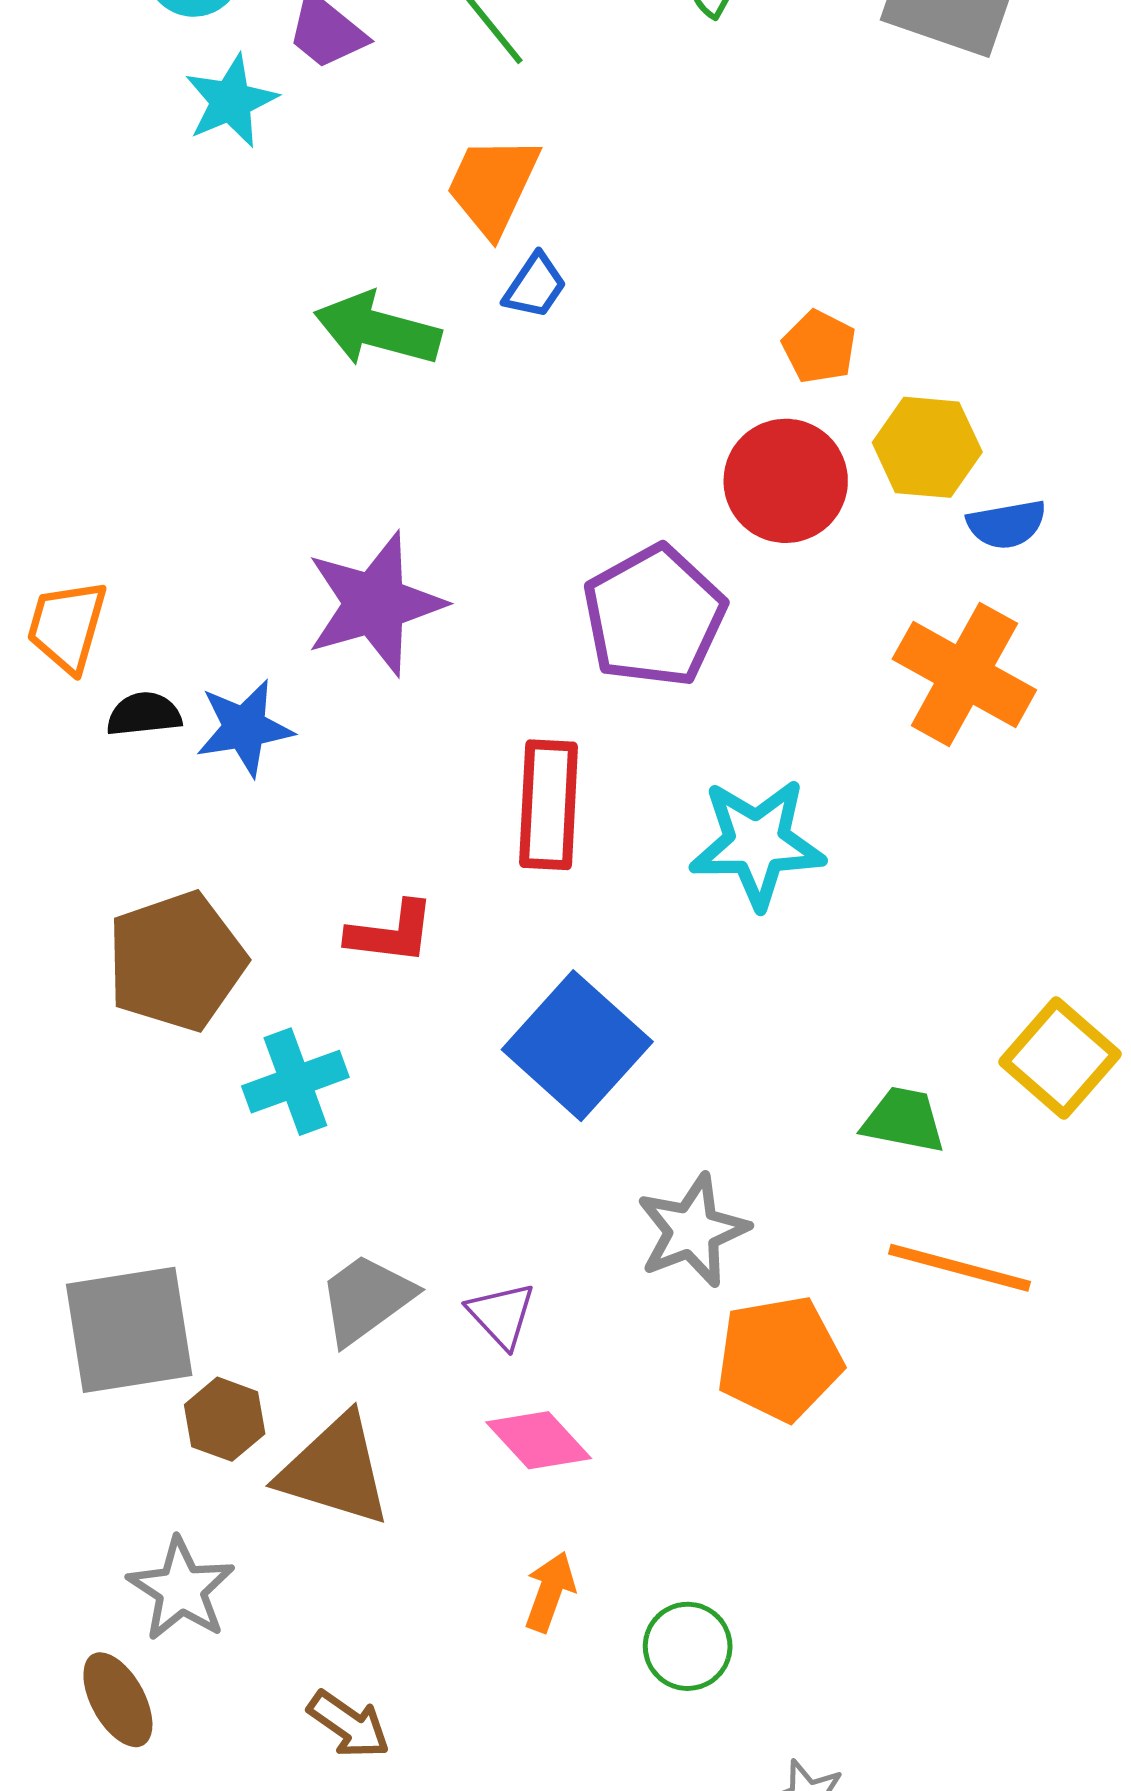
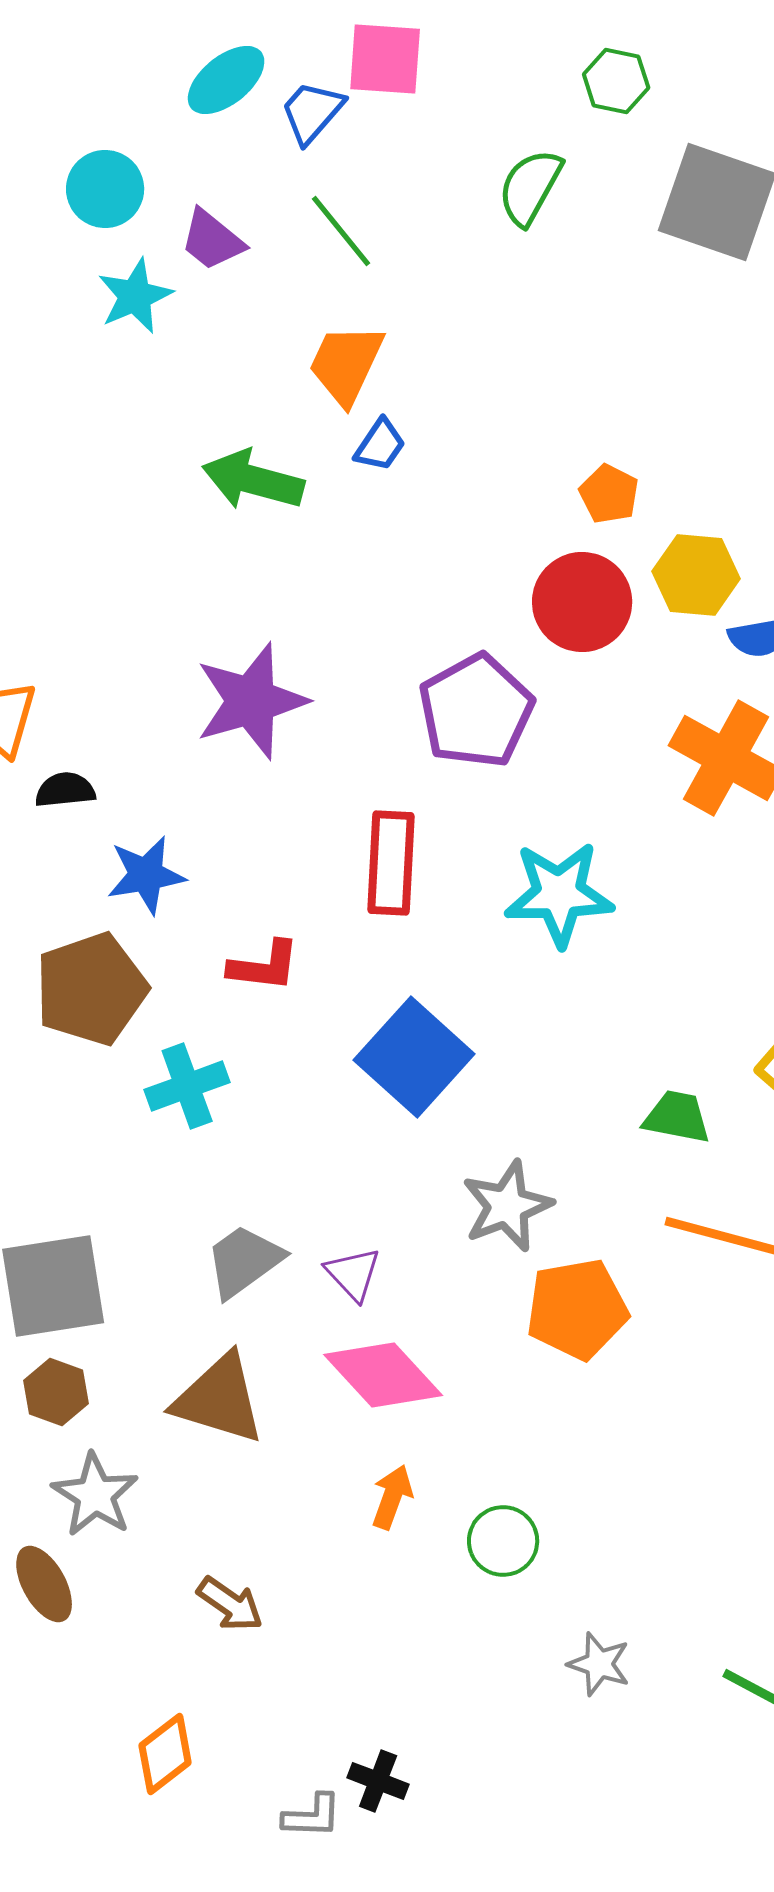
blue star: (245, 728) -> (146, 875), moved
brown hexagon: (225, 1419) -> (56, 1392), moved
pink diamond: (539, 1440) -> (383, 1375), size x1.4

